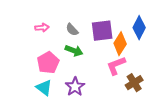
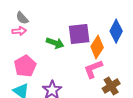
gray semicircle: (72, 30) -> (22, 18), moved
green arrow: (74, 51) -> (55, 43), moved

